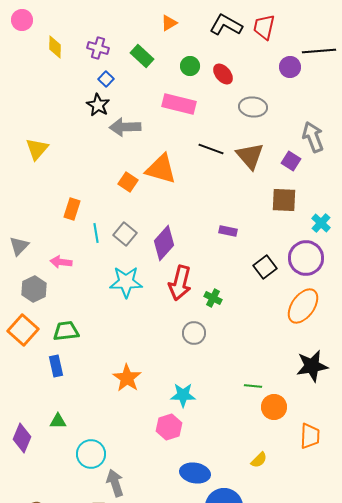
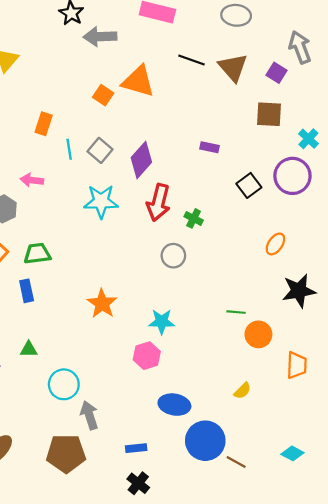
orange ellipse: (303, 306) -> (275, 244), moved, size x0.6

